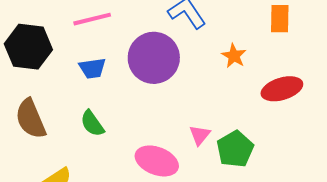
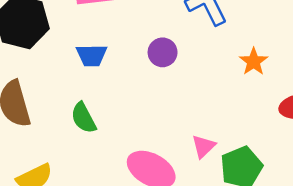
purple circle: (154, 58) -> (163, 52), size x0.5

